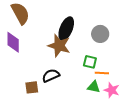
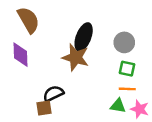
green square: (90, 62) -> (127, 69), moved
black semicircle: (51, 76) -> (53, 94), moved

